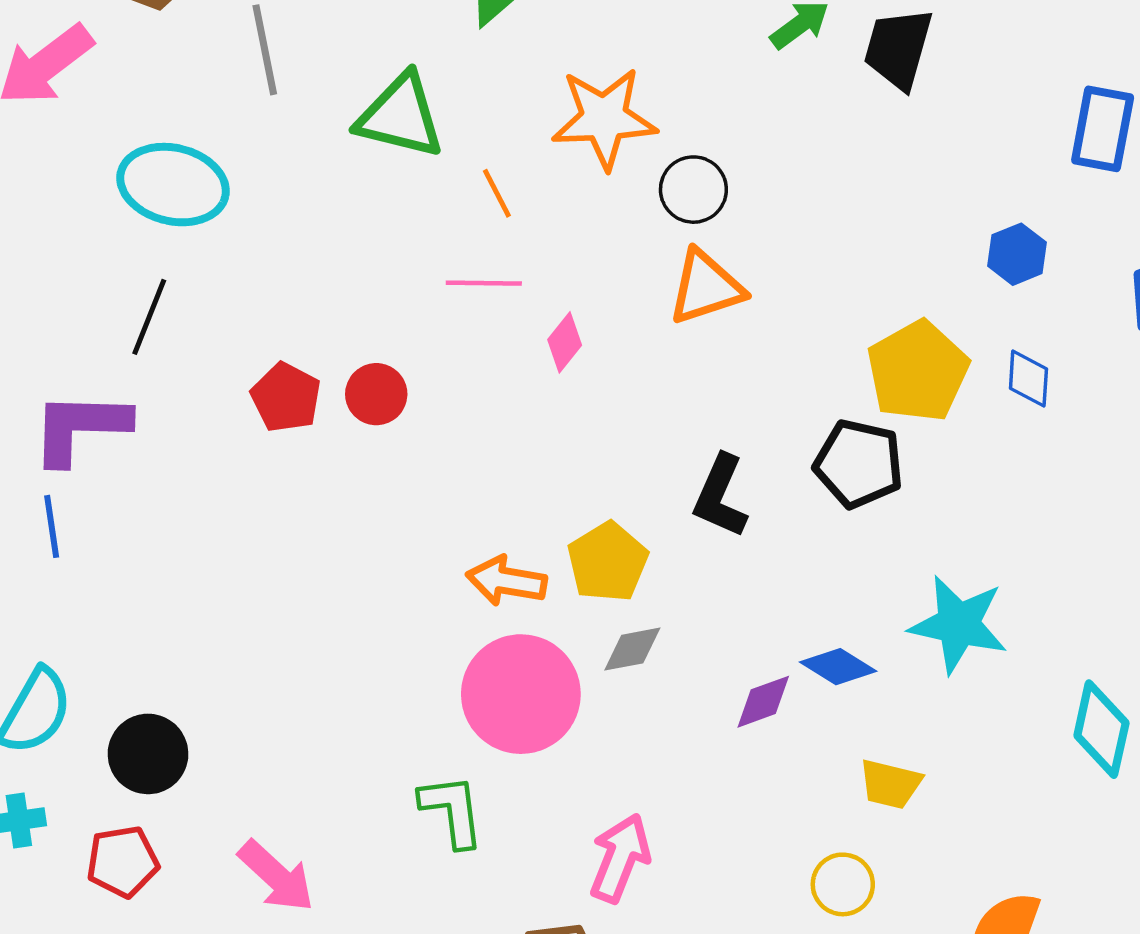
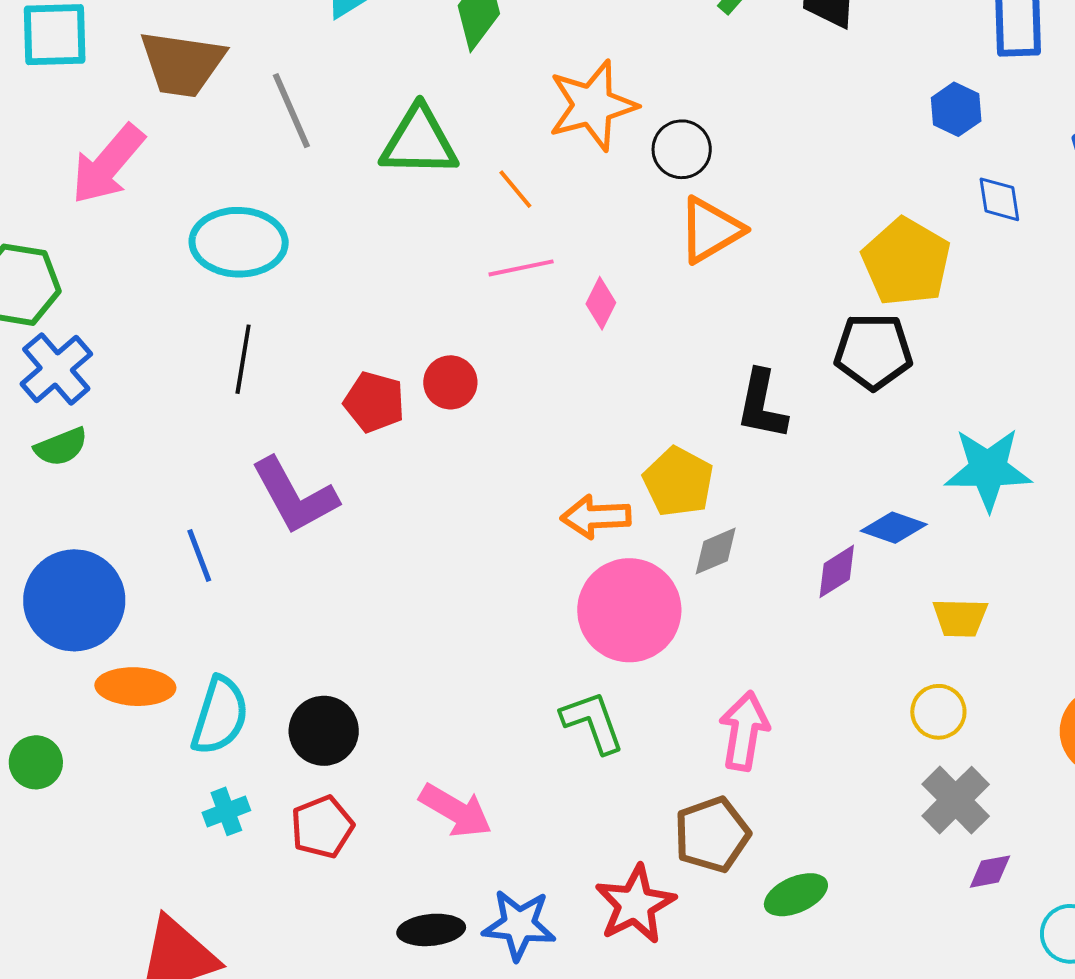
blue hexagon: (1017, 254) -> (956, 109), moved
blue diamond: (1028, 379) -> (999, 199), moved
purple L-shape: (80, 428) -> (295, 496), moved, turned -108

